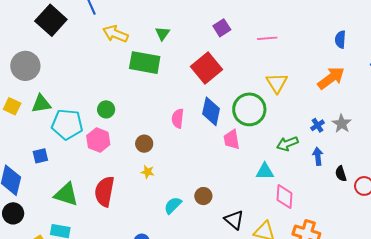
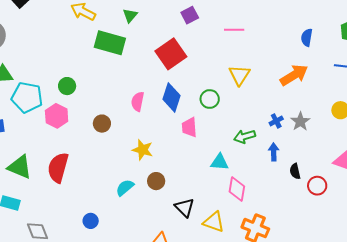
green circle: (249, 109) -> (210, 99), size x0.6
yellow star: (148, 172) -> (143, 150), moved, size x1.5

